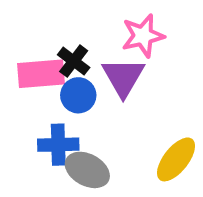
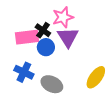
pink star: (143, 36) -> (63, 17), moved
blue cross: (58, 145) -> (24, 72), moved, turned 30

